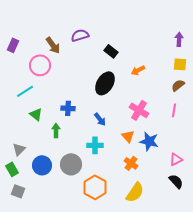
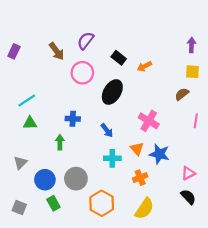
purple semicircle: (80, 35) -> (86, 41), turned -36
pink circle: (40, 65) -> (82, 73), moved
orange arrow: (138, 70) -> (144, 66), moved
brown semicircle: (178, 85) -> (182, 94), moved
pink line: (174, 110) -> (196, 121), moved
green triangle: (36, 114) -> (30, 123), moved, turned -40
cyan cross: (95, 145) -> (112, 158), moved
orange cross: (131, 163) -> (140, 178), turned 32
green rectangle: (12, 169) -> (53, 203), moved

